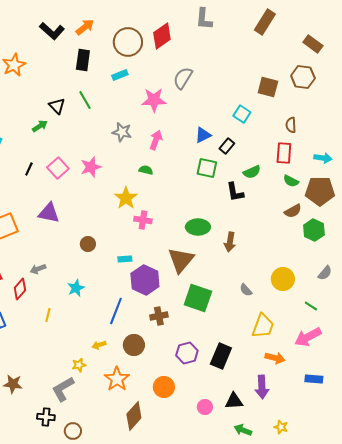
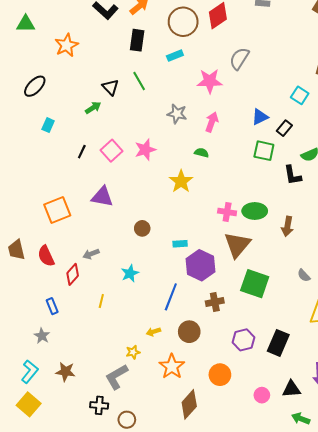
pink cross: (143, 220) -> (227, 212), moved

